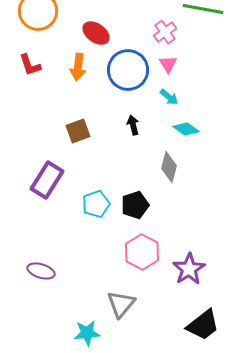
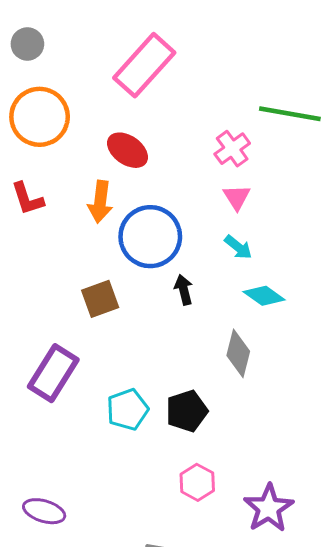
blue circle: (128, 70) -> (150, 237), moved
pink hexagon: (142, 252) -> (197, 482), size x0.7

